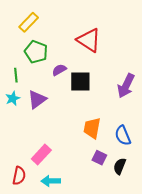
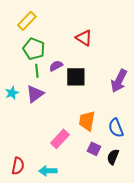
red triangle: (89, 40) -> (84, 38), size x0.7
green line: (16, 75) -> (37, 71), moved
pink rectangle: (41, 155) -> (60, 139), moved

